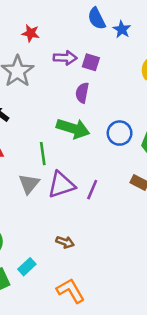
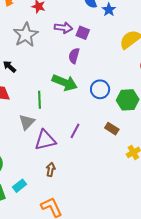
purple triangle: (61, 185) -> (45, 140), moved
brown arrow: (65, 242) -> (51, 169), turned -104

